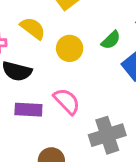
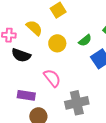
purple rectangle: (28, 110) -> (26, 95), moved

